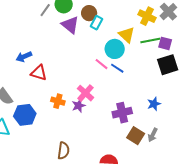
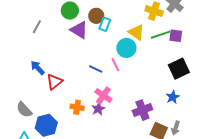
gray line: (45, 10) -> (37, 27), moved
blue arrow: (24, 57) -> (37, 68), turned 77
pink line: (102, 64) -> (115, 65), turned 32
black square: (168, 65) -> (179, 69), moved
blue line: (117, 68) -> (96, 69), moved
red triangle: (39, 73) -> (54, 82), turned -48

